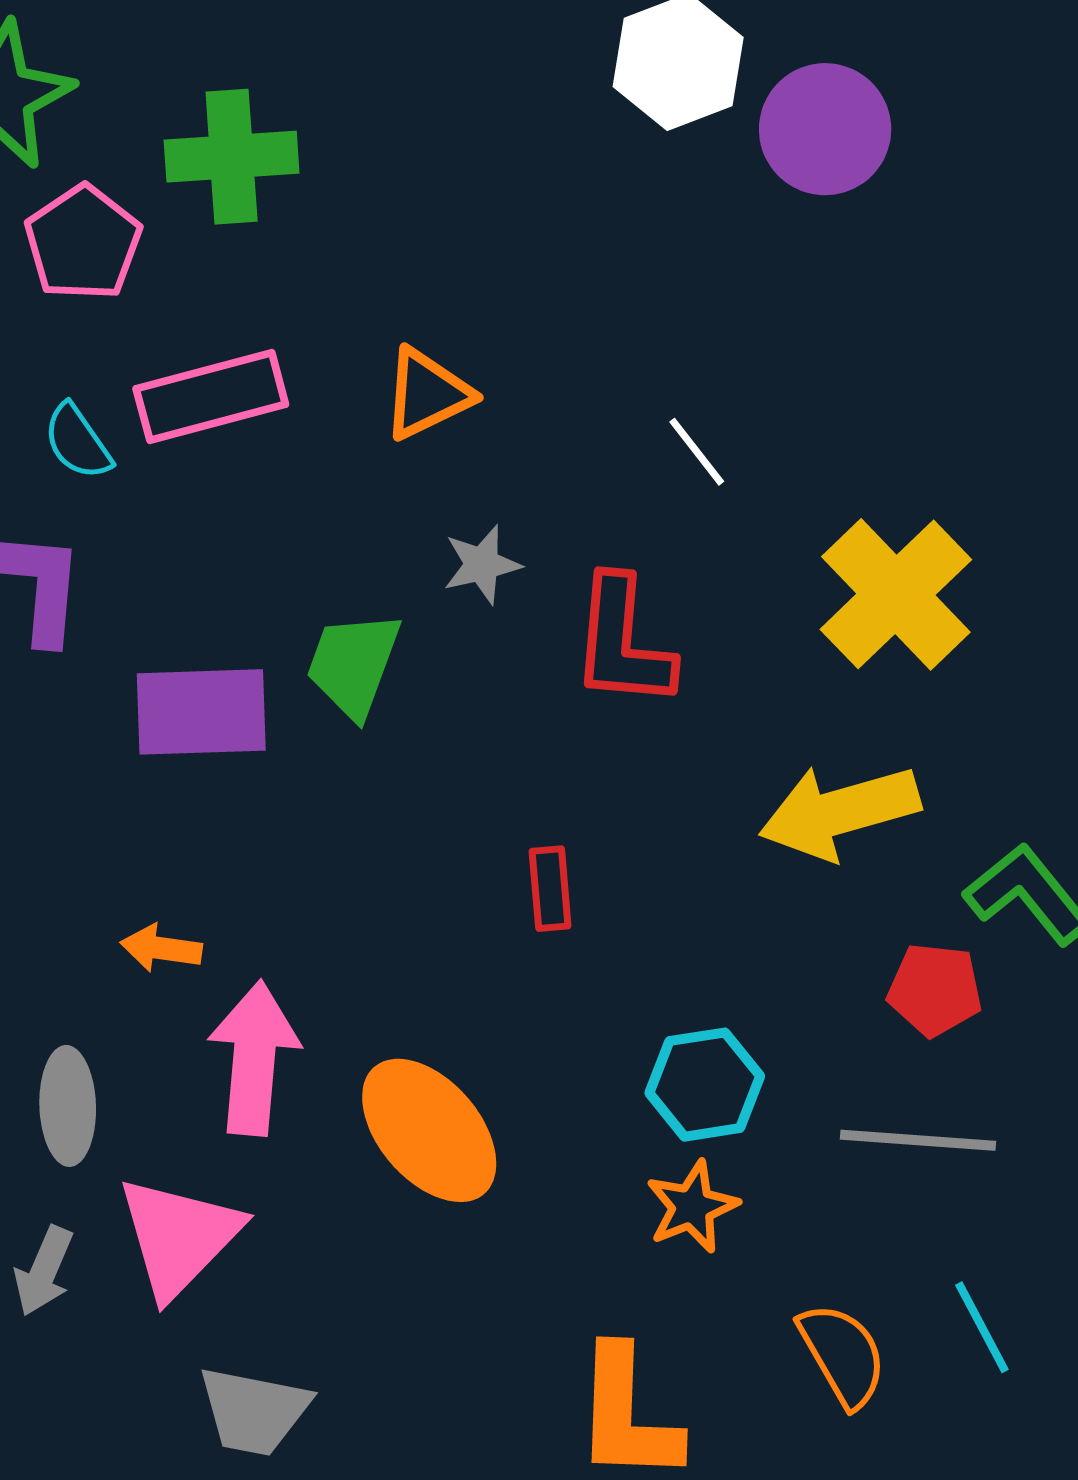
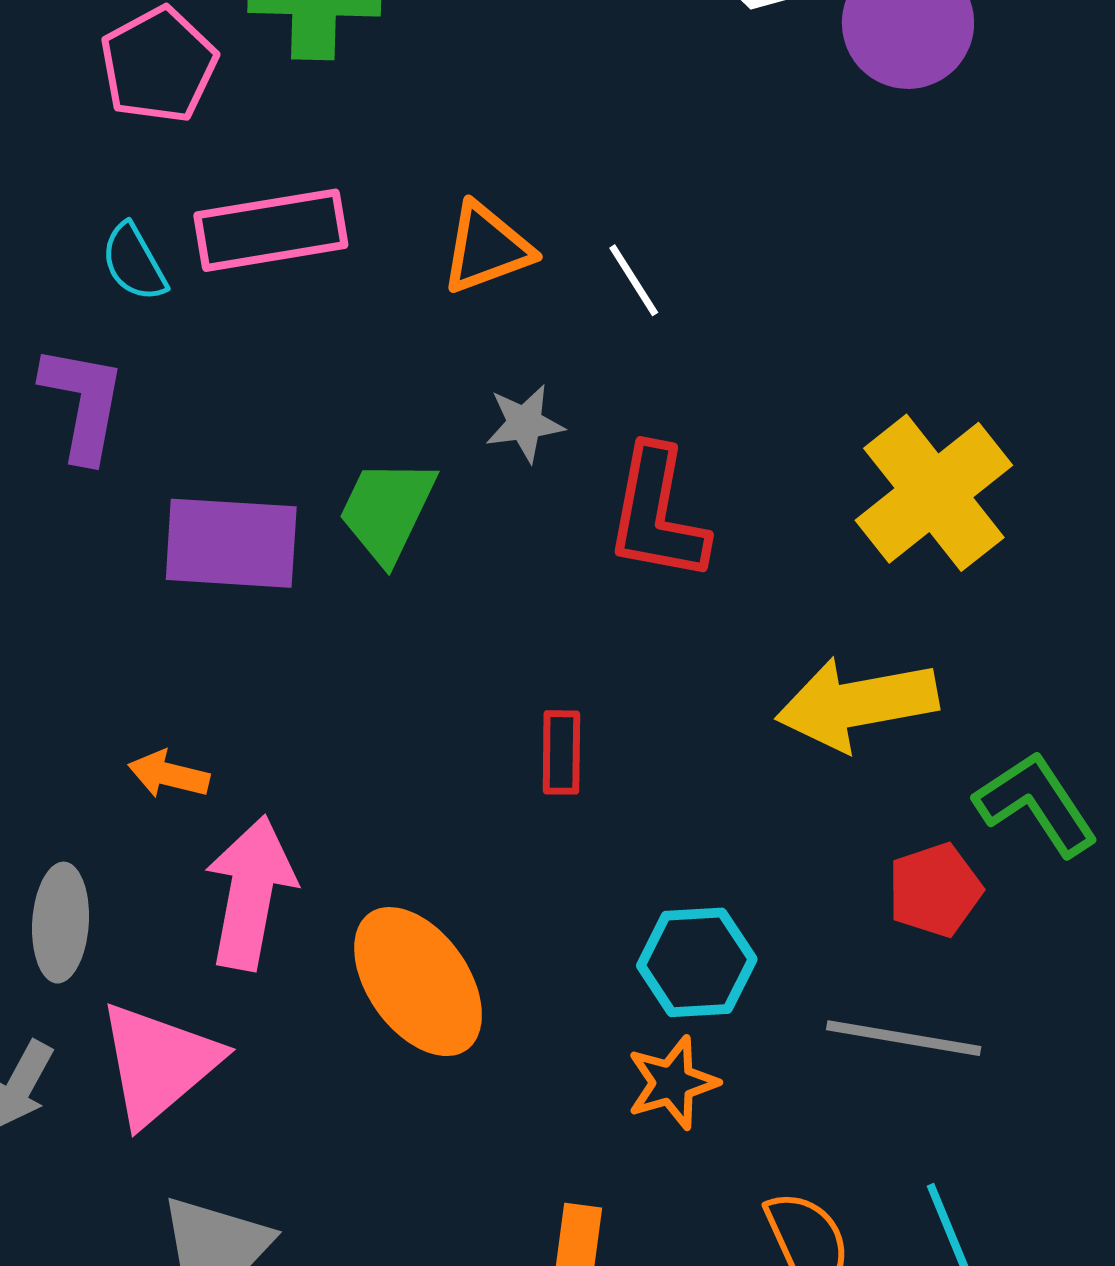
white line: (697, 452) -> (634, 280), moved
red pentagon: (935, 990) -> (935, 890), turned -30

